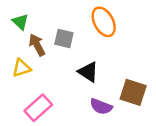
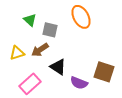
green triangle: (20, 22) -> (30, 20), moved
brown arrow: (37, 45) -> (40, 50), moved, turned -96
black triangle: (88, 72) -> (58, 67), moved

